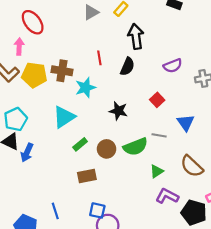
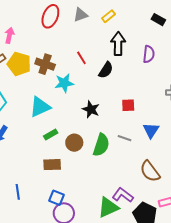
red ellipse: (33, 22) -> (50, 16), moved, turned 50
red line: (99, 58) -> (81, 58), turned -32
purple semicircle: (173, 66) -> (149, 54), moved, turned -72
red square: (157, 100) -> (128, 105), turned 32
green semicircle: (135, 147) -> (101, 145), turned -60
green triangle: (157, 171) -> (108, 207), moved, size x1.6

